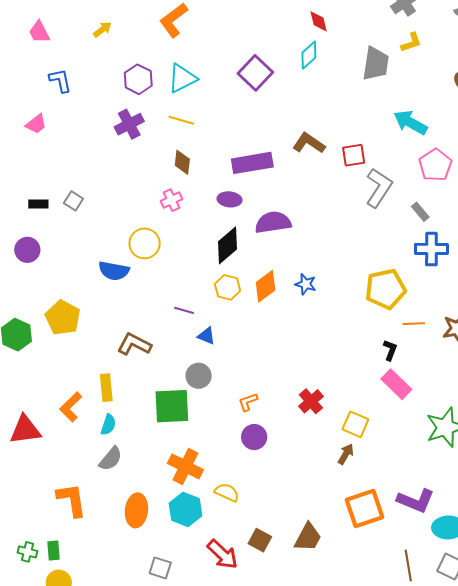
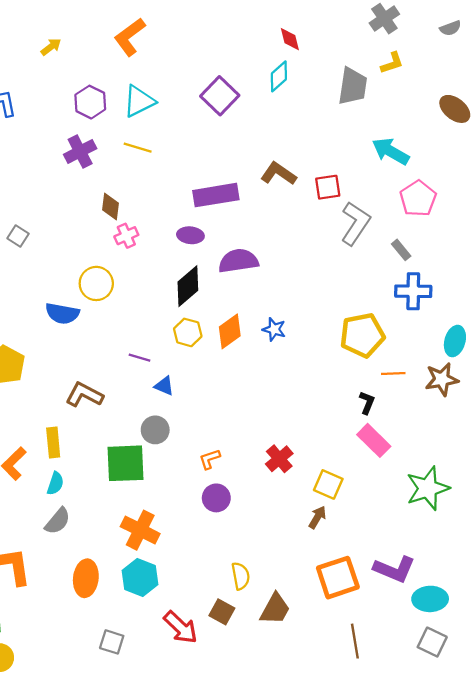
brown diamond: (182, 162) -> (111, 207), moved
yellow semicircle: (227, 492) -> (241, 576), moved, turned 55
brown line: (408, 566) -> (355, 641), moved

